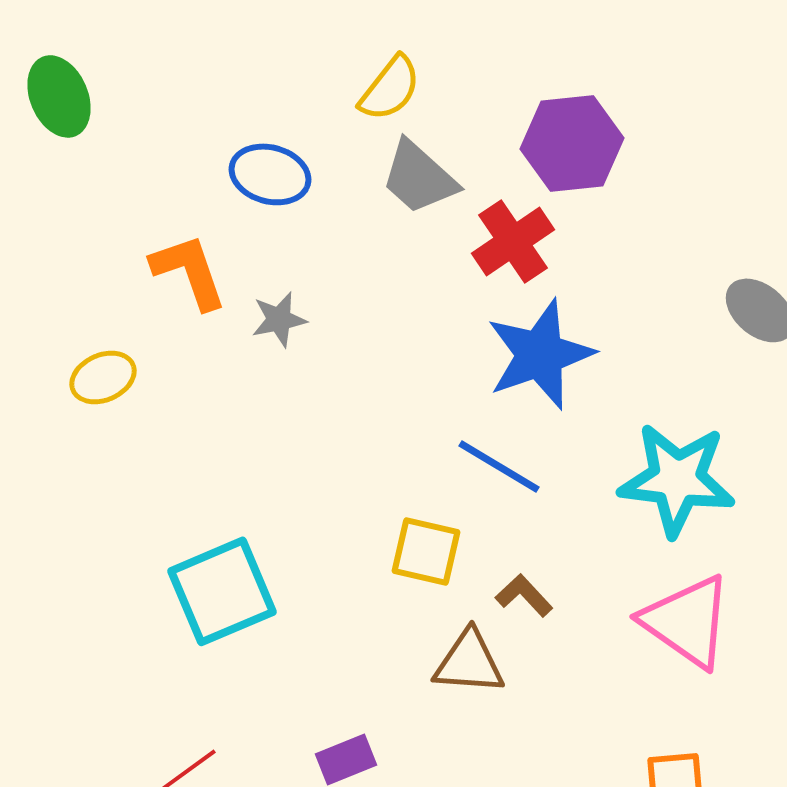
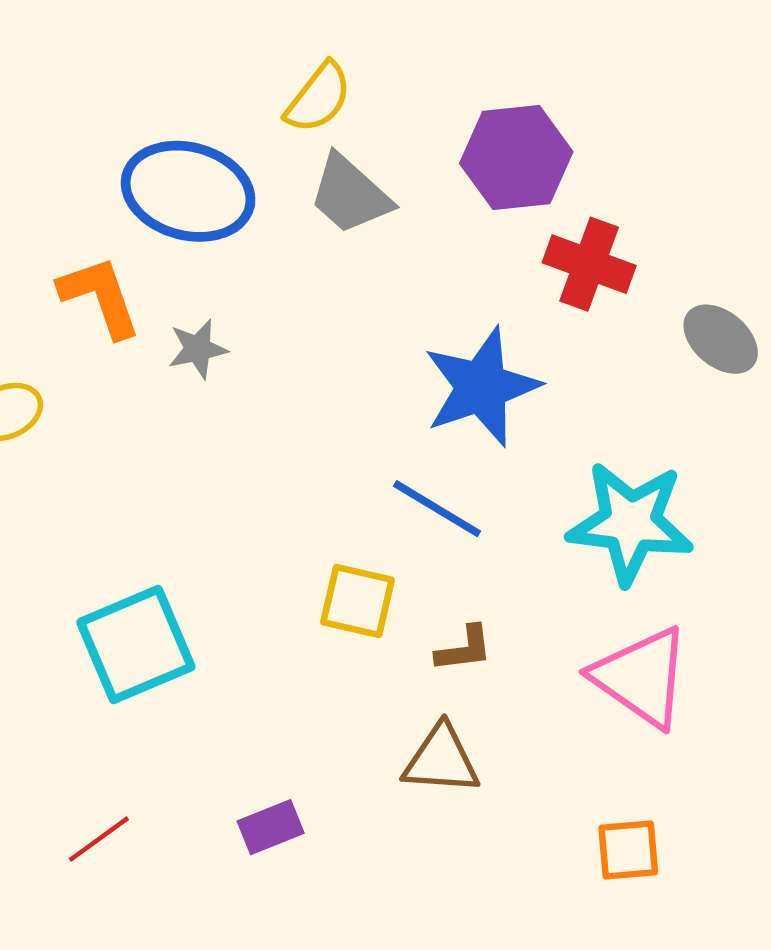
blue ellipse: (270, 174) -> (188, 191), size x1.5
red cross: (513, 241) -> (589, 264), moved, turned -36
brown L-shape: (524, 595) -> (464, 649), turned 126
brown triangle: (469, 662) -> (441, 760), moved

